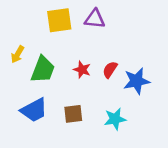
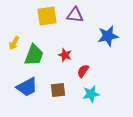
red semicircle: (110, 70) -> (83, 71), moved
blue star: (137, 81) -> (108, 36), moved

